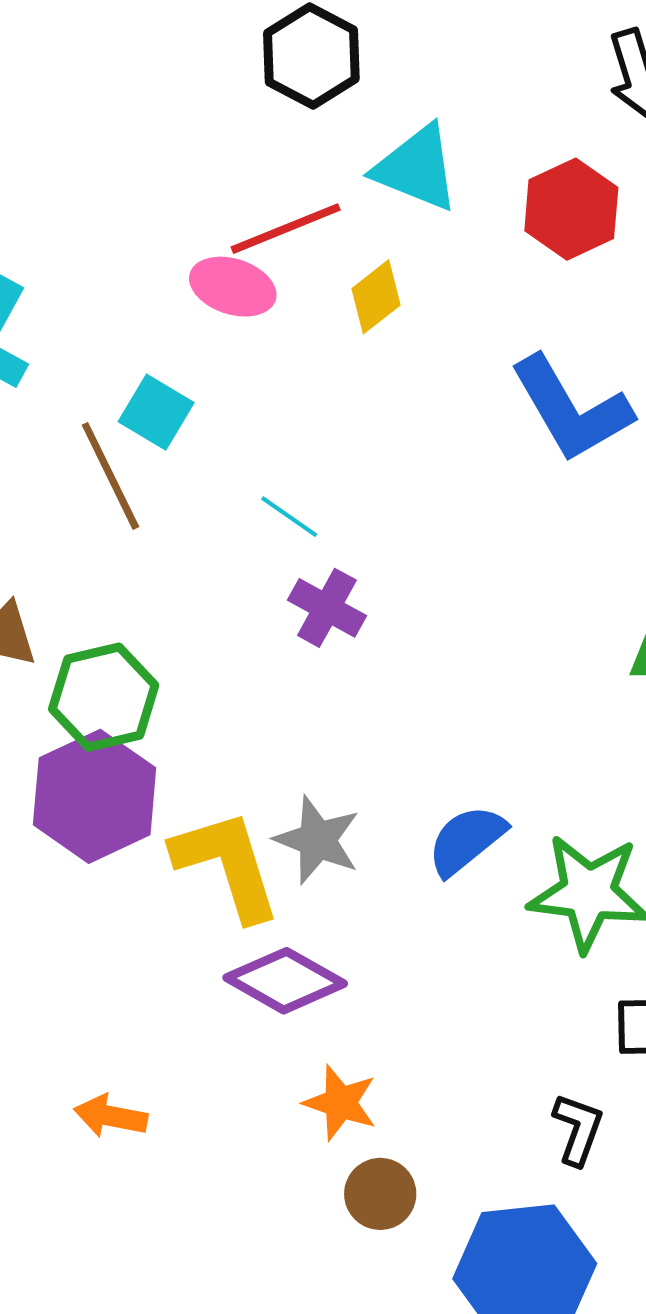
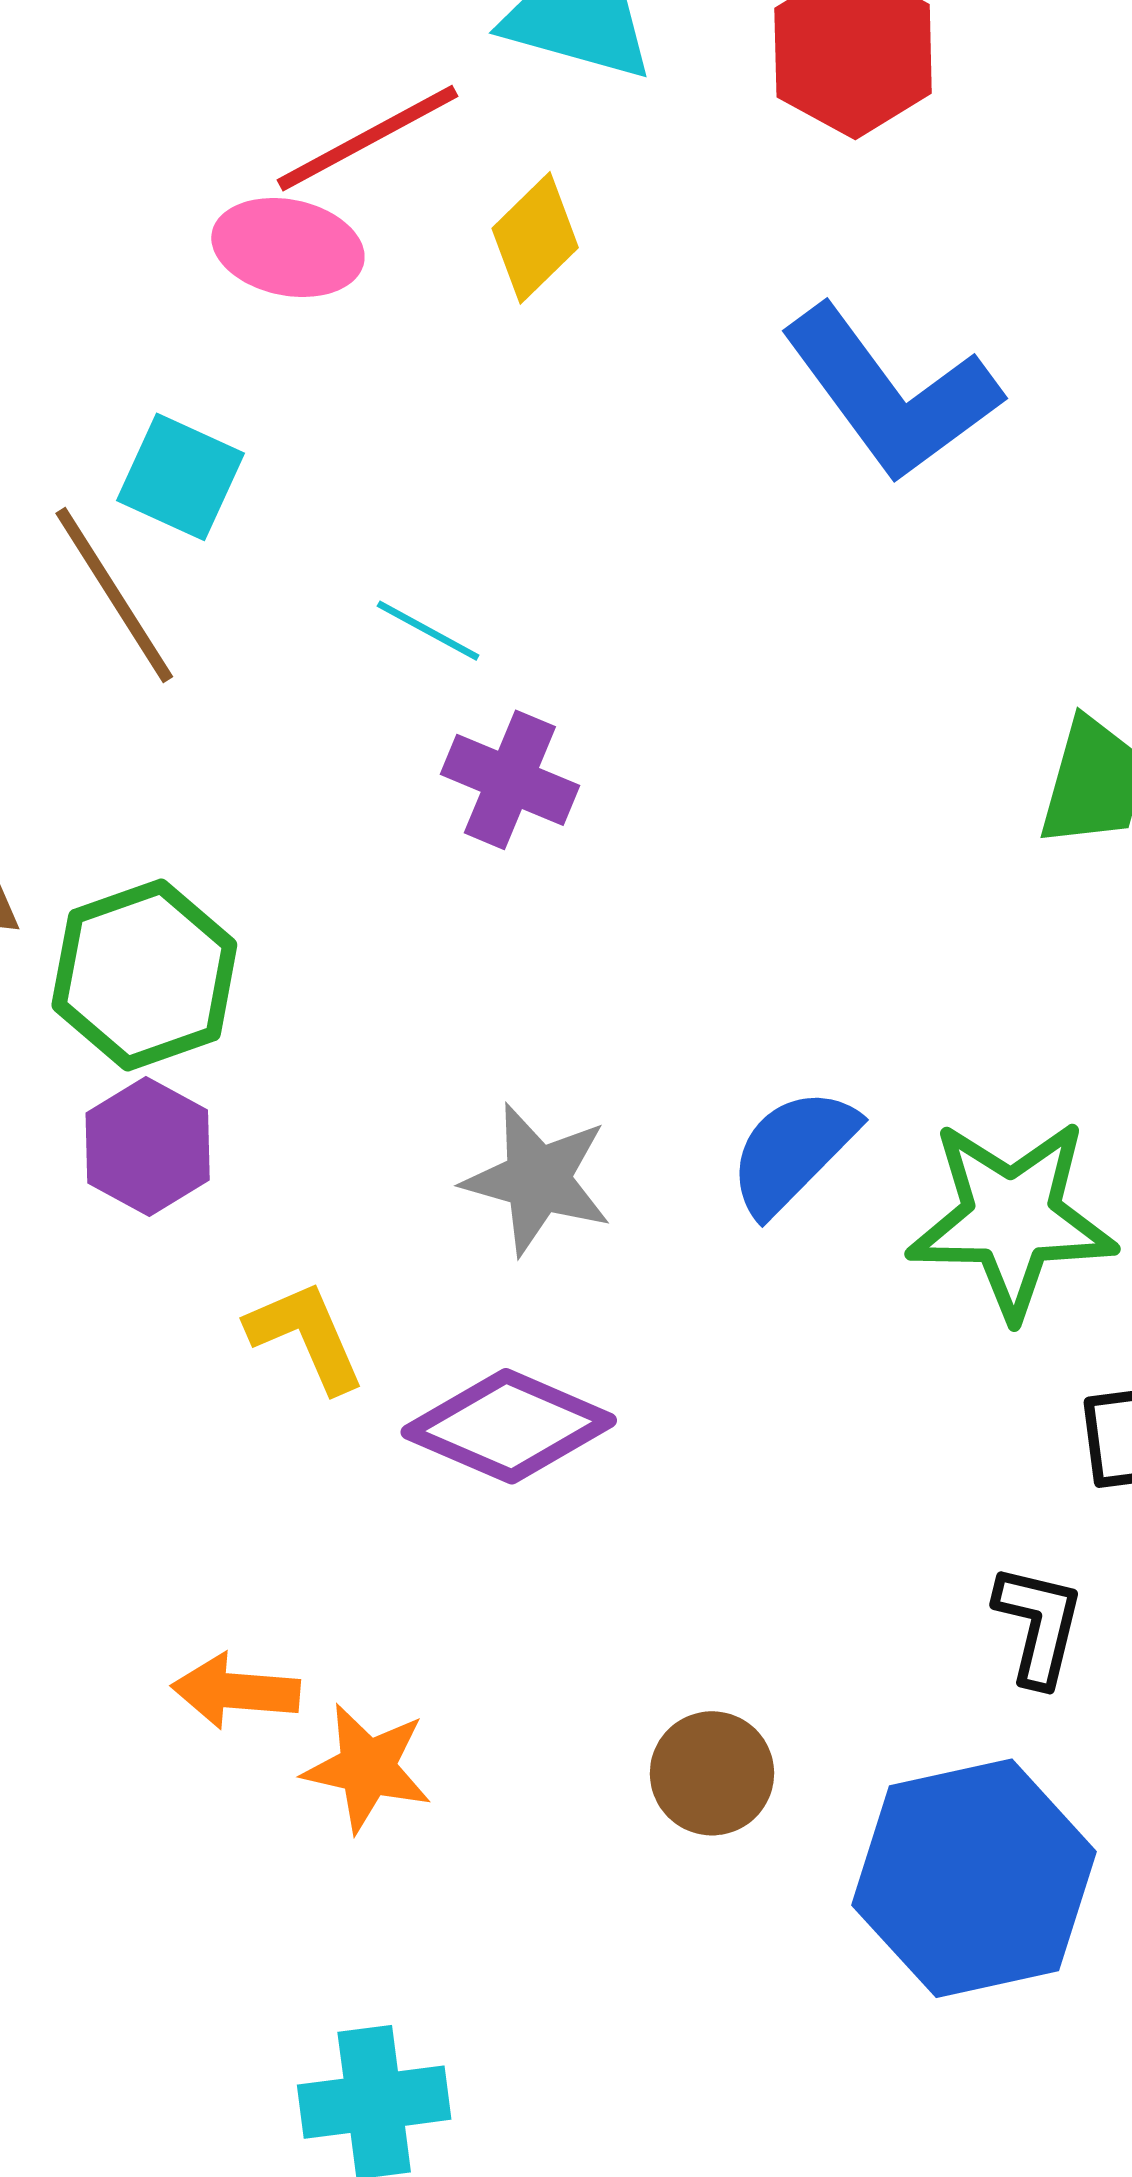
purple hexagon: (95, 796) -> (148, 1147), size x0.6
yellow L-shape: (227, 865) -> (306, 1336), moved, size x0.6
orange star: (340, 1103) -> (367, 1768), moved

